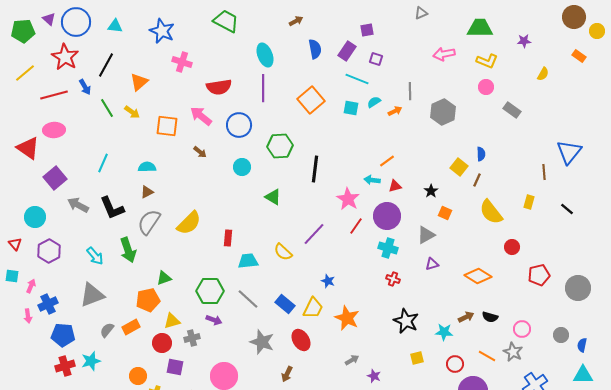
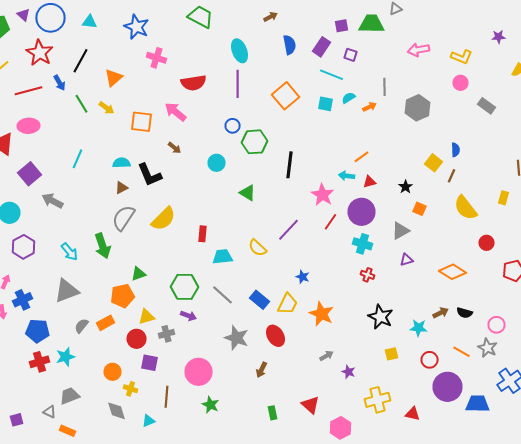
green trapezoid: (480, 28) -> (372, 24), moved
blue circle: (239, 125) -> (232, 126), moved, size x0.6
black L-shape: (112, 208) -> (150, 175), moved

